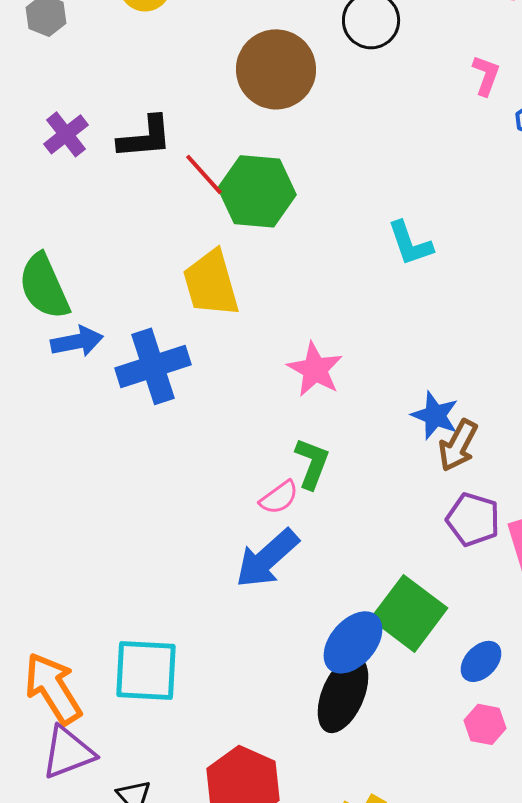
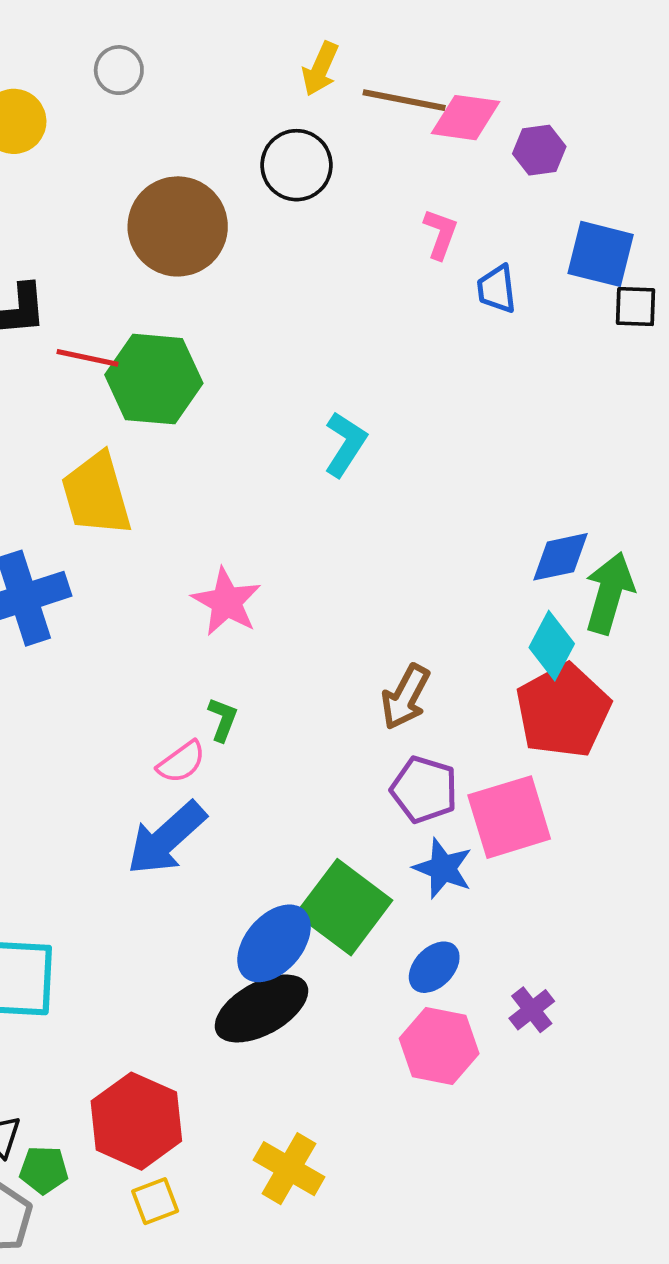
red line: (204, 174) -> (88, 358), turned -36
cyan L-shape: (410, 243) -> (345, 444), turned -128
blue star: (435, 415) -> (443, 868), moved
green L-shape: (312, 463) -> (223, 719), size x0.7
black ellipse: (343, 694) -> (261, 1008), turned 38
pink hexagon: (485, 724) -> (439, 1046), size x1.5

